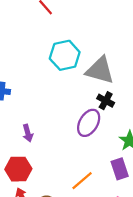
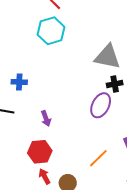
cyan hexagon: (65, 55) -> (51, 31), moved
black cross: (106, 101) -> (115, 84), turned -35

